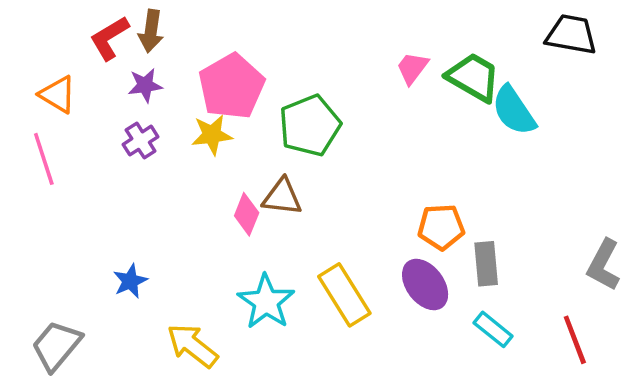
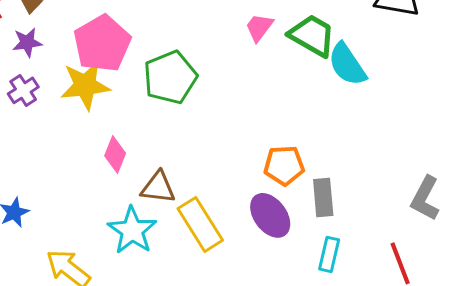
yellow star: (212, 135) -> (85, 85), size x1.4
brown triangle: (282, 197) -> (158, 187), moved
cyan rectangle: (493, 329) -> (329, 254), turned 64

